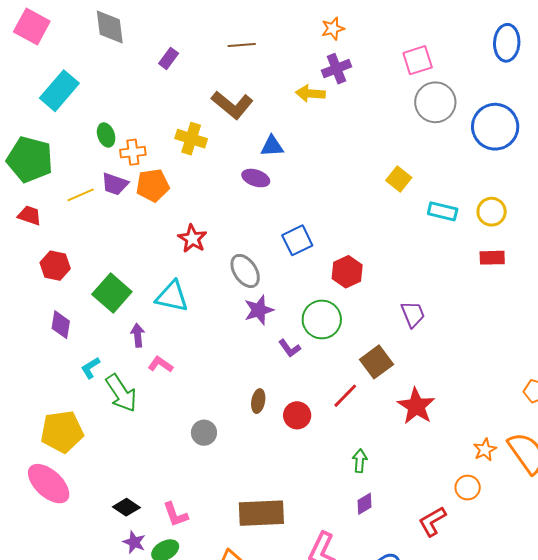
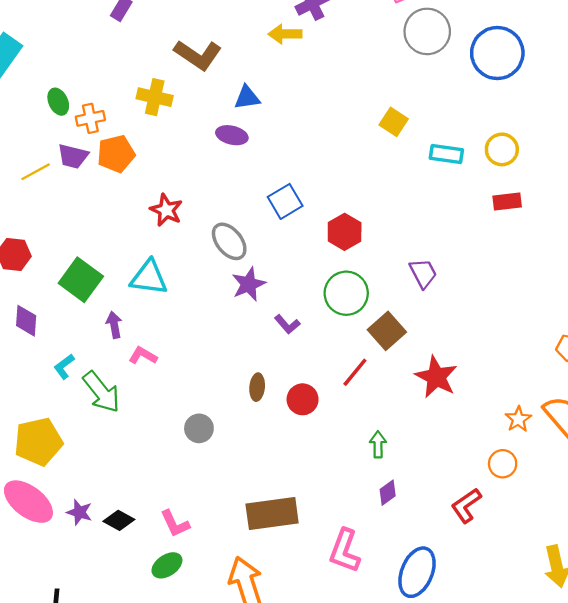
green circle: (322, 319) -> (346, 293), moved
purple star: (134, 542) -> (79, 512), moved

